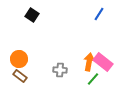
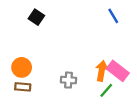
blue line: (99, 14) -> (113, 16), turned -64
brown rectangle: (20, 76) -> (23, 87), turned -32

